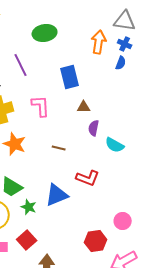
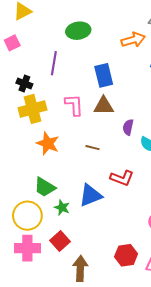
orange arrow: (99, 42) -> (133, 40), turned 65
purple line: (21, 65) -> (54, 63), turned 35
brown triangle: (84, 107) -> (104, 106), moved, size x1.5
red hexagon: (96, 241) -> (126, 255), moved

